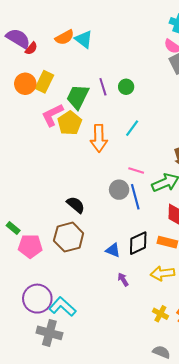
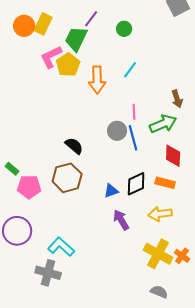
purple line: (103, 87) -> (91, 19), moved, turned 54
pink line: (136, 170) -> (134, 112), turned 70
blue triangle: (113, 250) -> (111, 191), turned -42
purple arrow: (123, 279) -> (121, 220), size x1.5
purple circle: (37, 299) -> (17, 231), moved
yellow cross: (160, 314) -> (158, 254), size x1.8

